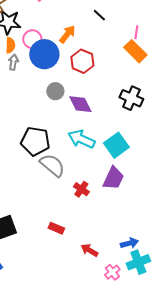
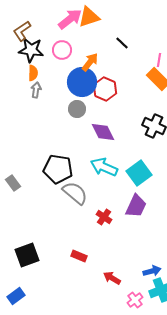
pink circle: (32, 39) -> (62, 50), moved
blue circle: (44, 54) -> (82, 82), moved
gray circle: (55, 91) -> (77, 109), moved

